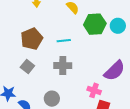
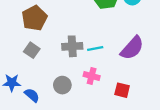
cyan line: (64, 41) -> (95, 49), moved
pink cross: (94, 90) -> (92, 76), moved

